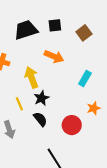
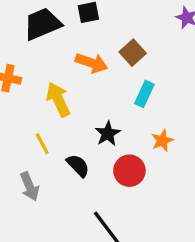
brown square: (84, 33) -> (133, 53), moved
black star: (41, 98) -> (108, 134), moved

